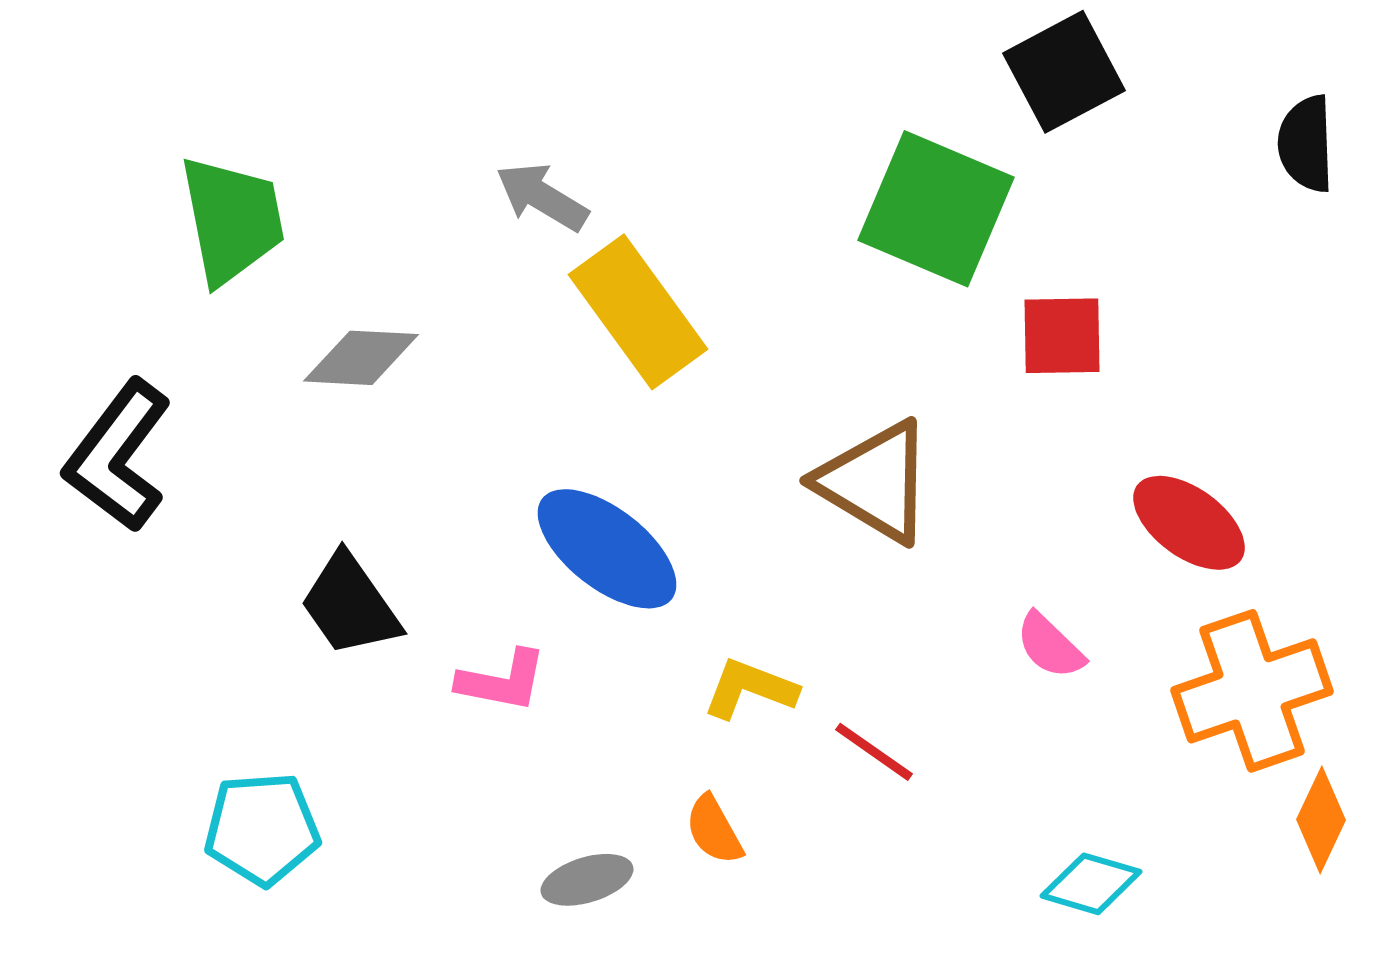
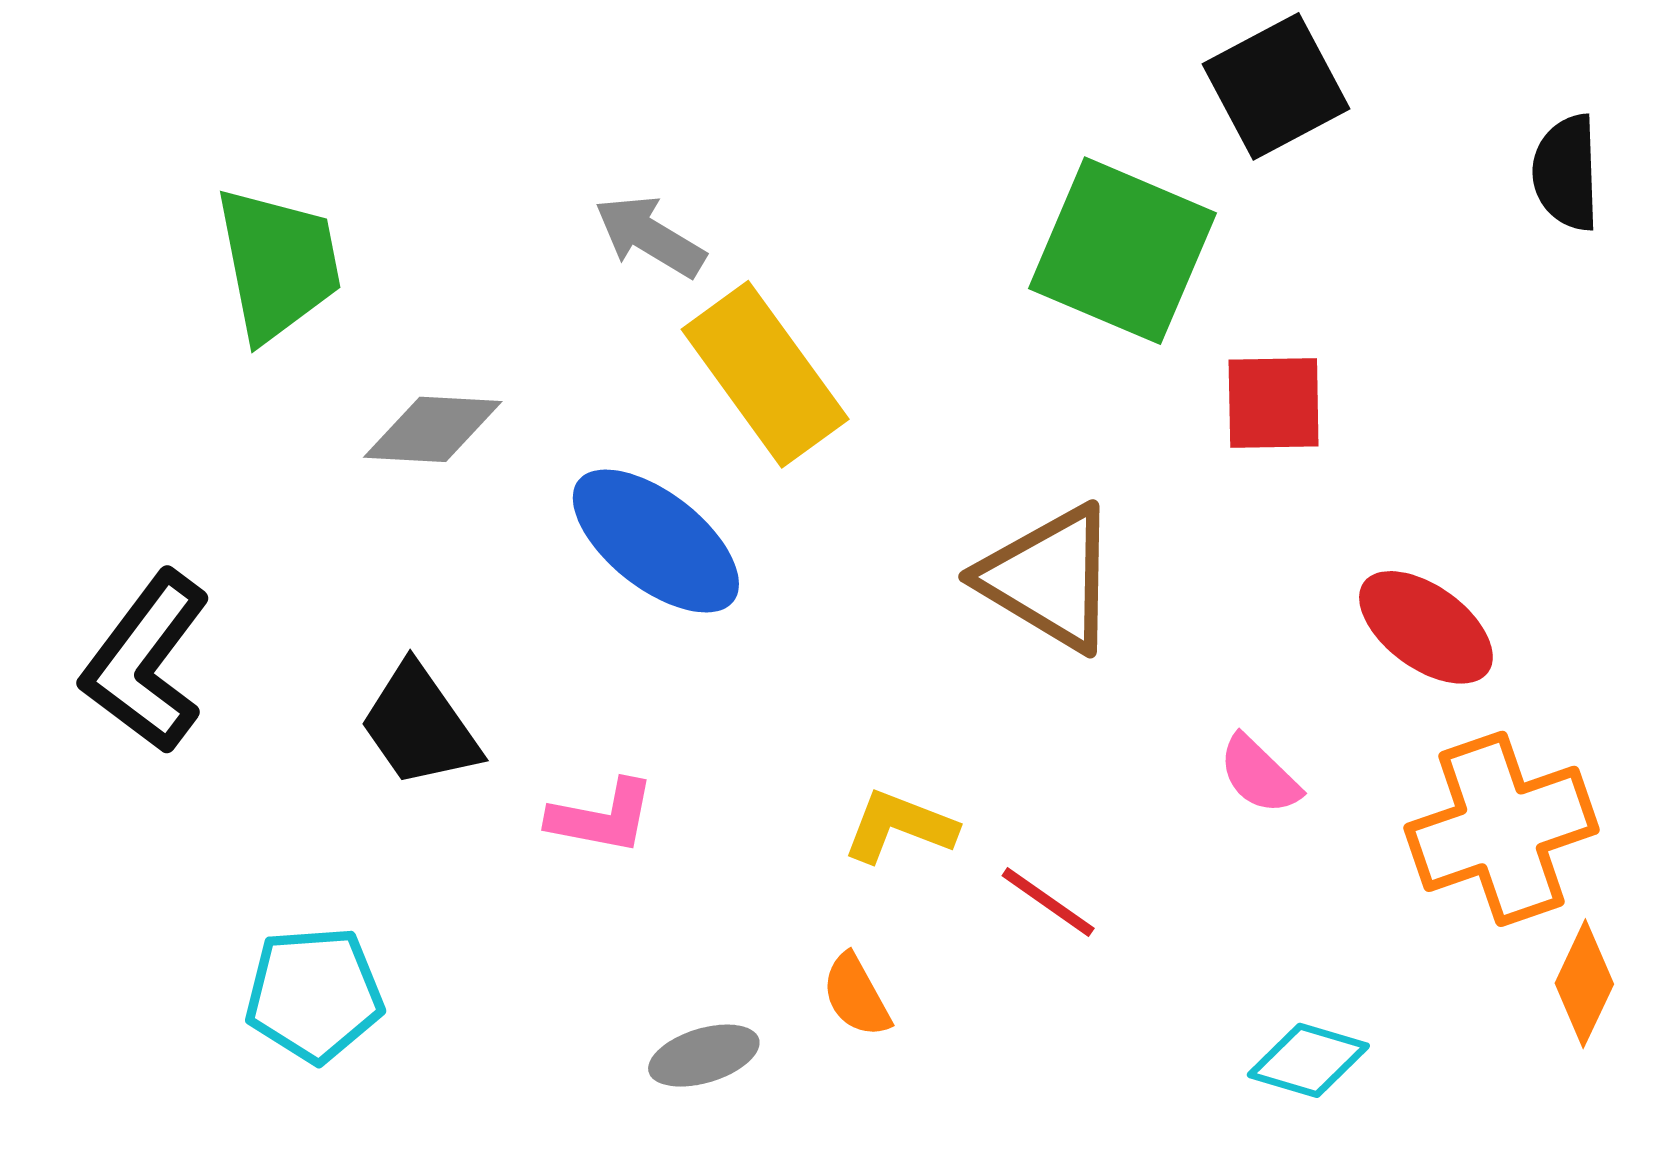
black L-shape: (118, 456) -> (146, 662), moved
blue ellipse: (607, 549) -> (656, 541), moved

